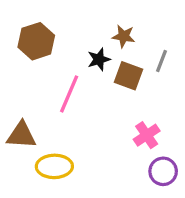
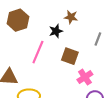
gray line: (161, 61) -> (98, 39), moved
brown square: (129, 76) -> (70, 56), moved

